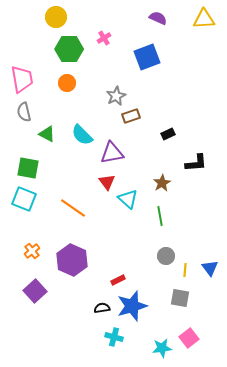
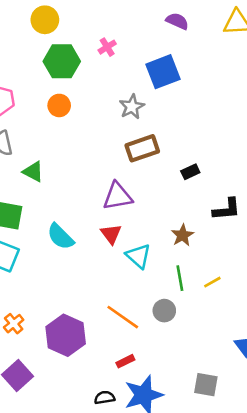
gray star: (116, 96) -> (132, 107), moved
brown rectangle: (131, 116) -> (142, 148), size x1.4
cyan semicircle: (82, 135) -> (60, 237), moved
orange line: (73, 208) -> (123, 317), moved
gray circle: (166, 256) -> (164, 311), moved
yellow line: (185, 270) -> (212, 282), moved, turned 56

